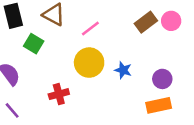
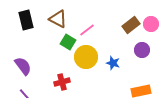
green square: (34, 44) -> (68, 42), moved
purple circle: (162, 79) -> (142, 50), moved

